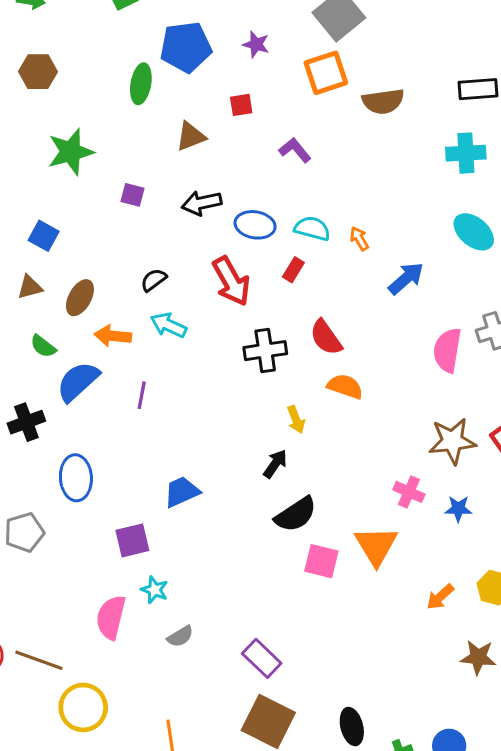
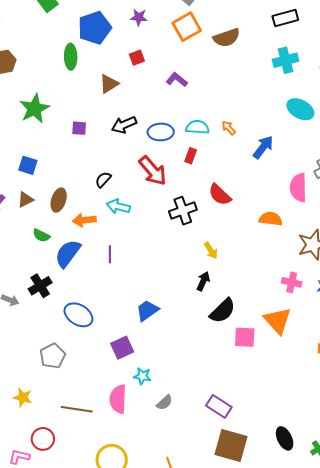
orange semicircle: (345, 386) -> (271, 219), moved
blue ellipse: (76, 478) -> (78, 315), turned -44
brown line: (39, 660) -> (77, 409), moved

